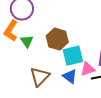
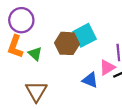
cyan square: (73, 56) -> (85, 35), moved
brown triangle: (40, 77) -> (36, 91), moved

